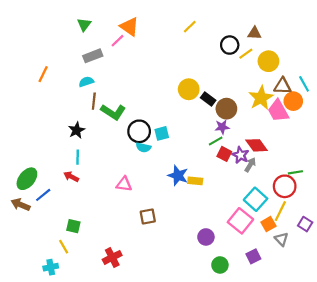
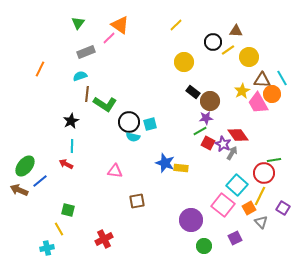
yellow circle: (189, 89) -> (184, 62), moved
yellow star: (261, 98) -> (242, 91), size x0.7
purple circle: (206, 237) -> (191, 220), size x1.5

